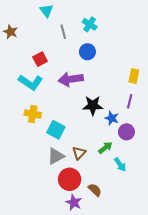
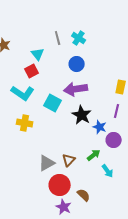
cyan triangle: (46, 11) -> (38, 54), moved
gray line: (63, 32) -> (58, 38), moved
purple arrow: (71, 79) -> (76, 89), moved
black star: (93, 106) -> (82, 115), turned 30
cyan square: (56, 130) -> (53, 103), moved

